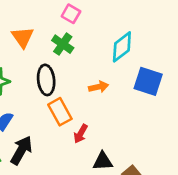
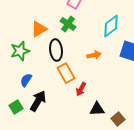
orange triangle: (23, 37) -> (39, 29), moved, turned 36

